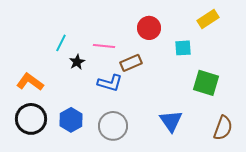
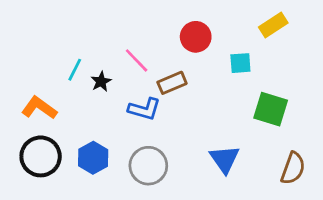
cyan line: (61, 43) -> (75, 70), moved
pink line: (104, 46) -> (137, 60), turned 40

